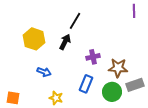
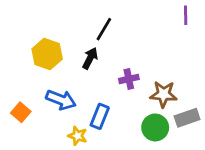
blue arrow: (44, 72) -> (61, 100), size x1.5
blue rectangle: (86, 84) -> (100, 116), moved
orange square: (13, 98) -> (21, 112), moved, turned 32

